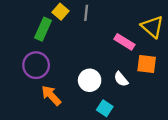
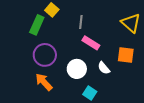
gray line: (86, 13) -> (81, 22), moved
pink rectangle: (124, 42) -> (91, 43), moved
purple circle: (36, 65) -> (45, 55), moved

